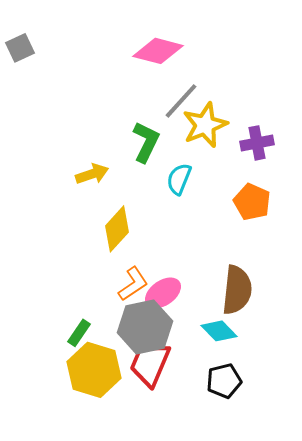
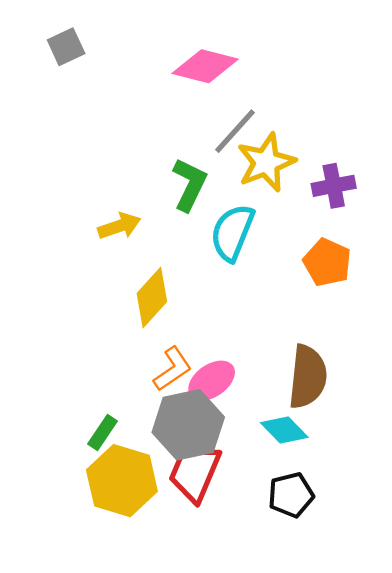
gray square: (20, 48) -> (66, 47), moved
cyan semicircle: (179, 179) -> (232, 233), size x1.4

